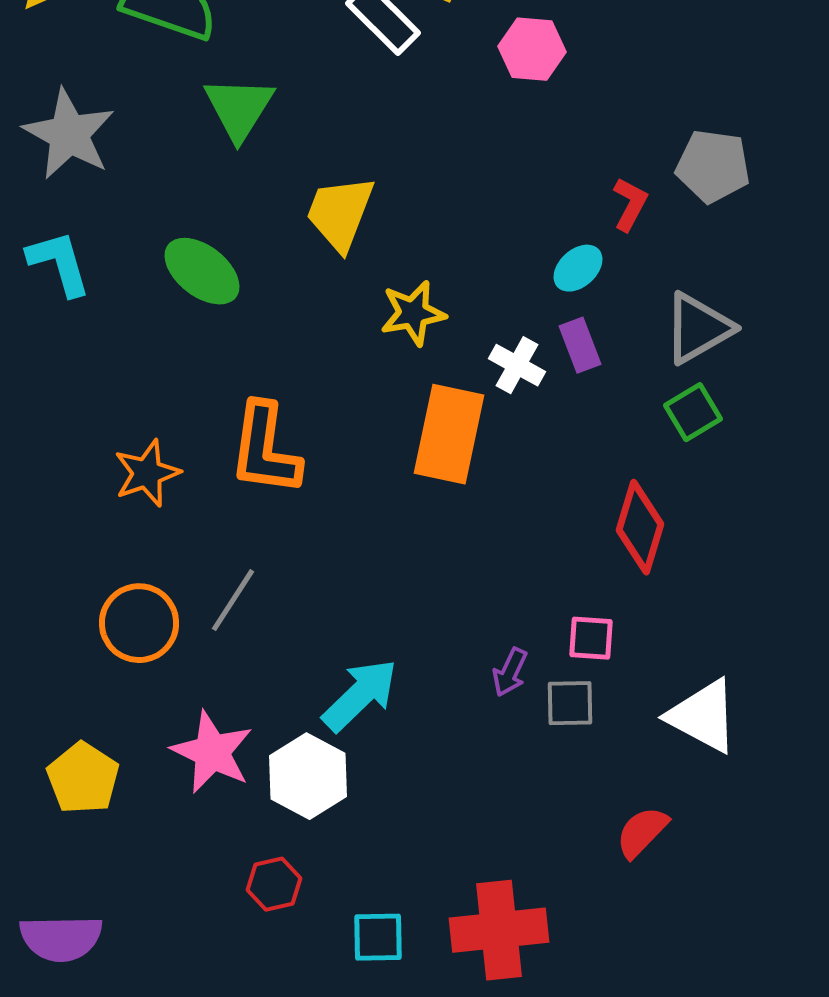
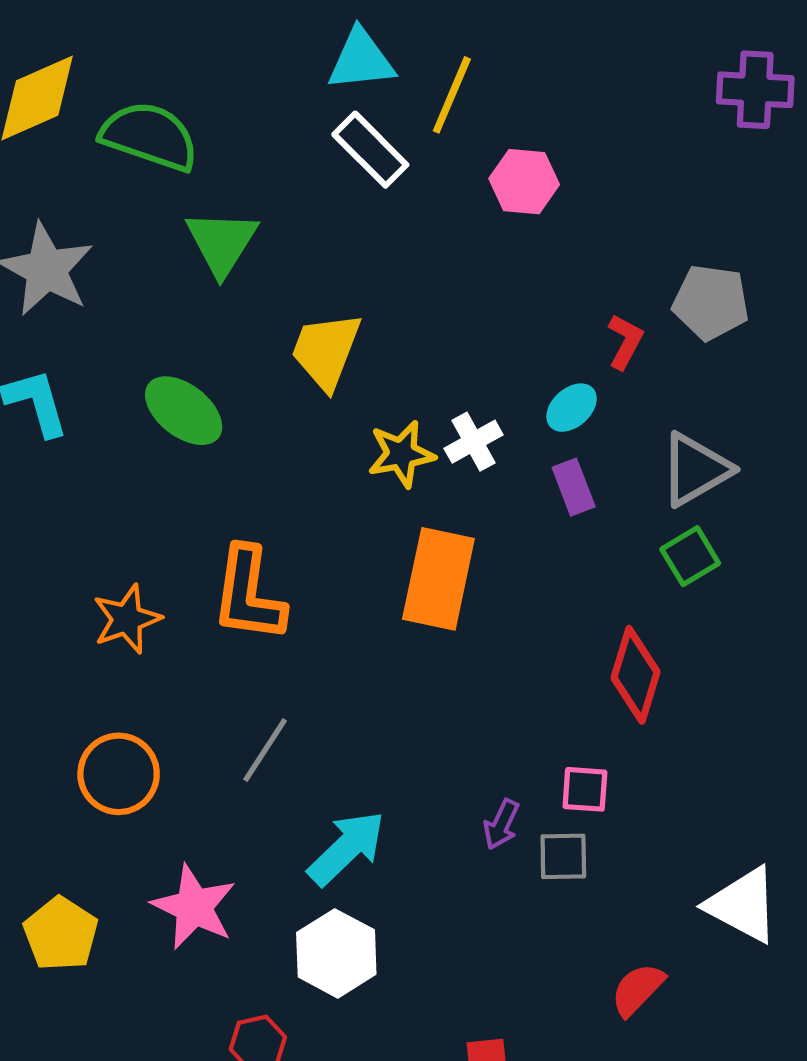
white cross: (517, 365) -> (474, 442), moved, turned 32
gray line: (233, 600) -> (265, 750), moved
white triangle: (703, 716) -> (743, 905), moved
white hexagon: (308, 776) -> (336, 953), moved

